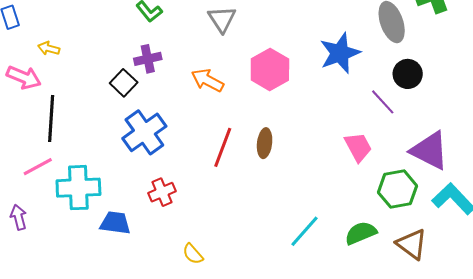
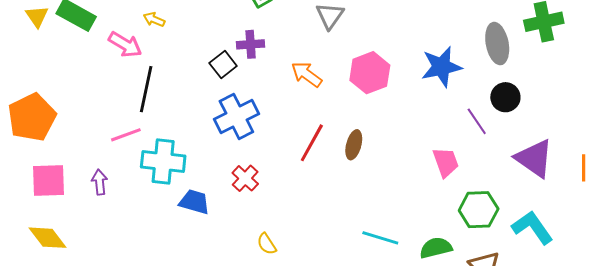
purple triangle: (430, 150) -> (534, 158), moved
red cross: (162, 192) -> (245, 178), turned -32
cyan line: (304, 231) -> (380, 238), turned 57

